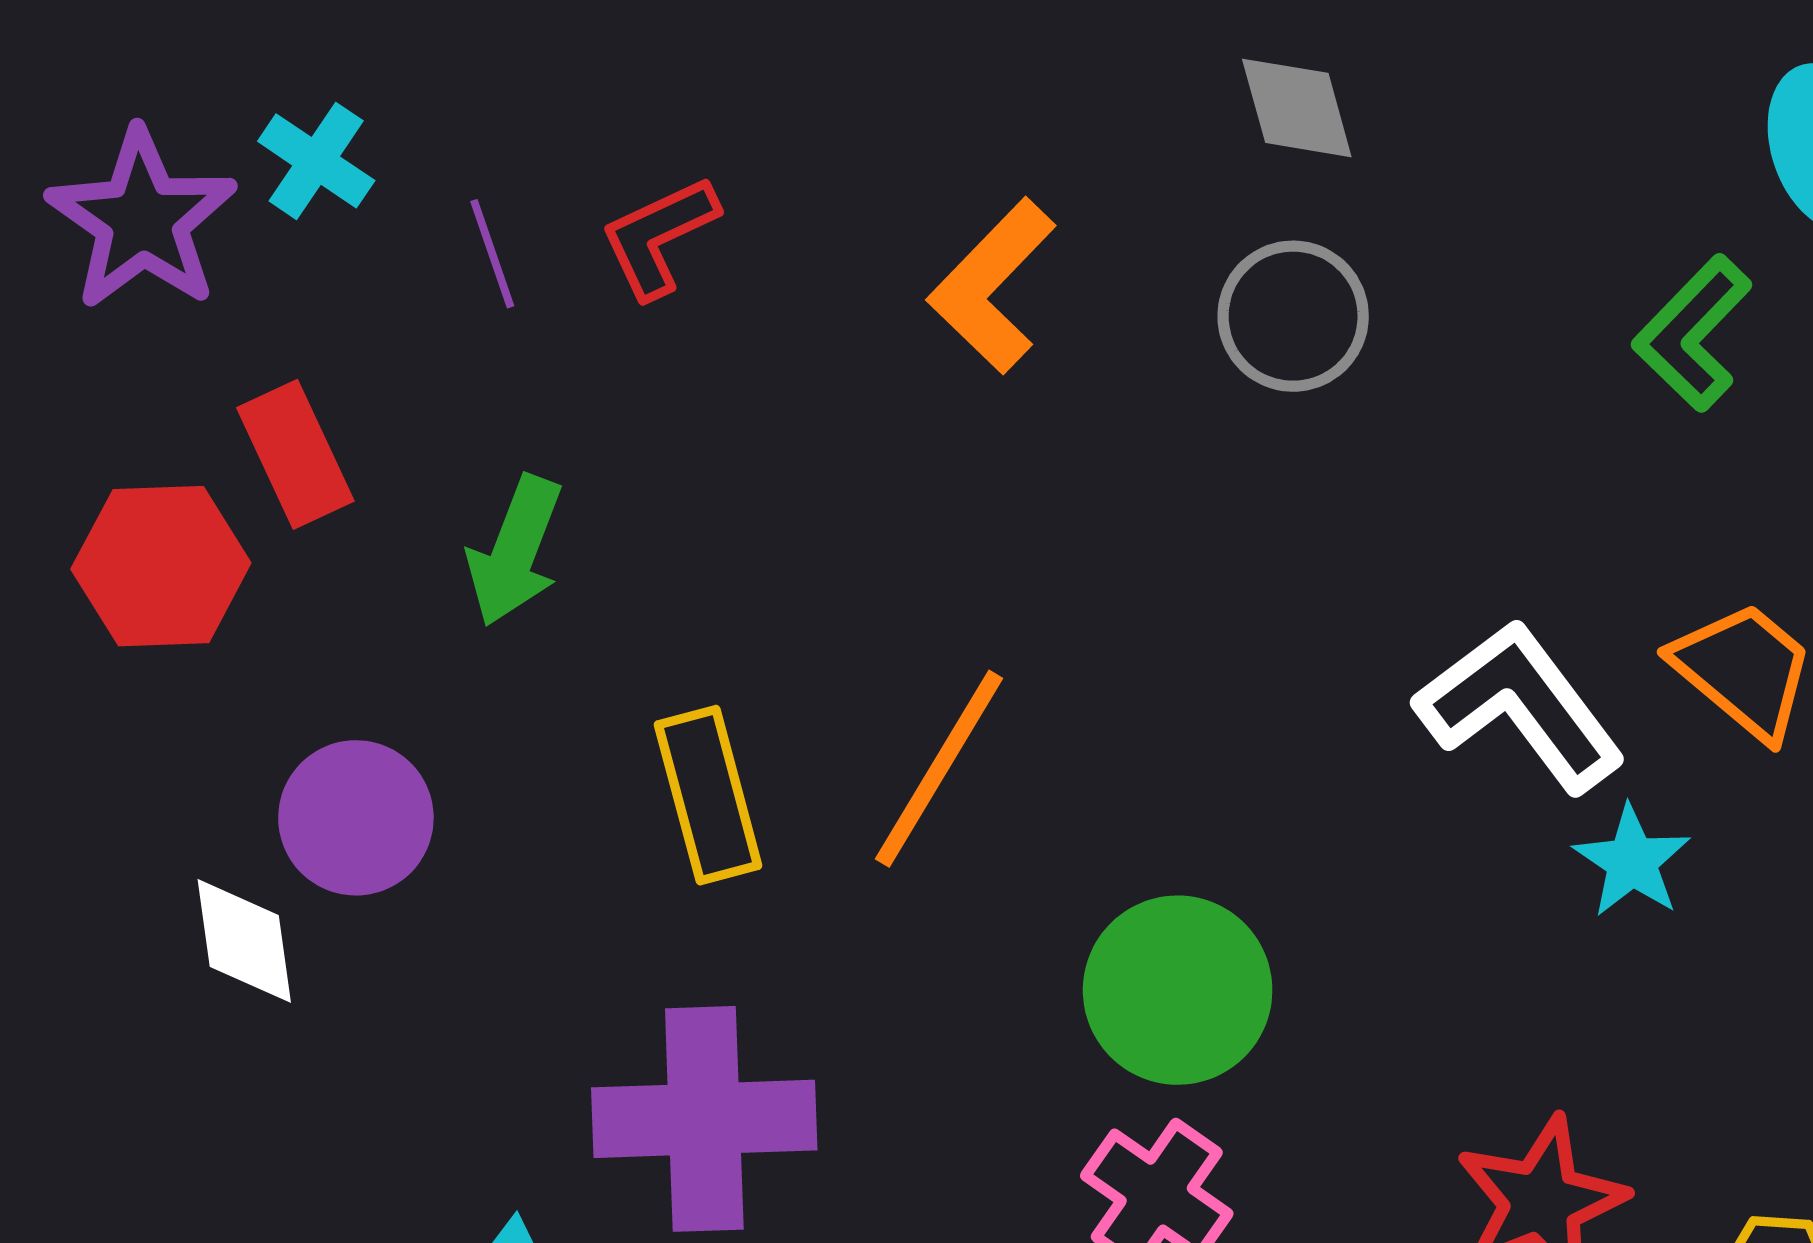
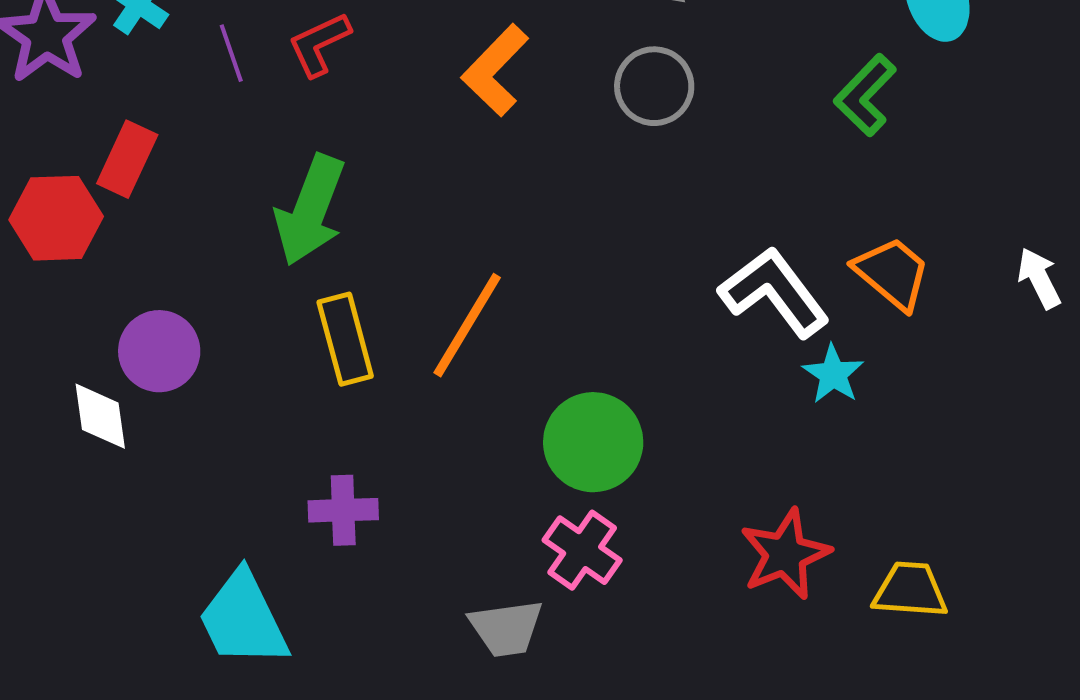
red rectangle: (295, 454) -> (127, 159), turned 50
green arrow: (515, 551) -> (310, 210), moved, size x1.4
purple cross: (704, 1119) -> (343, 510), size x0.6

